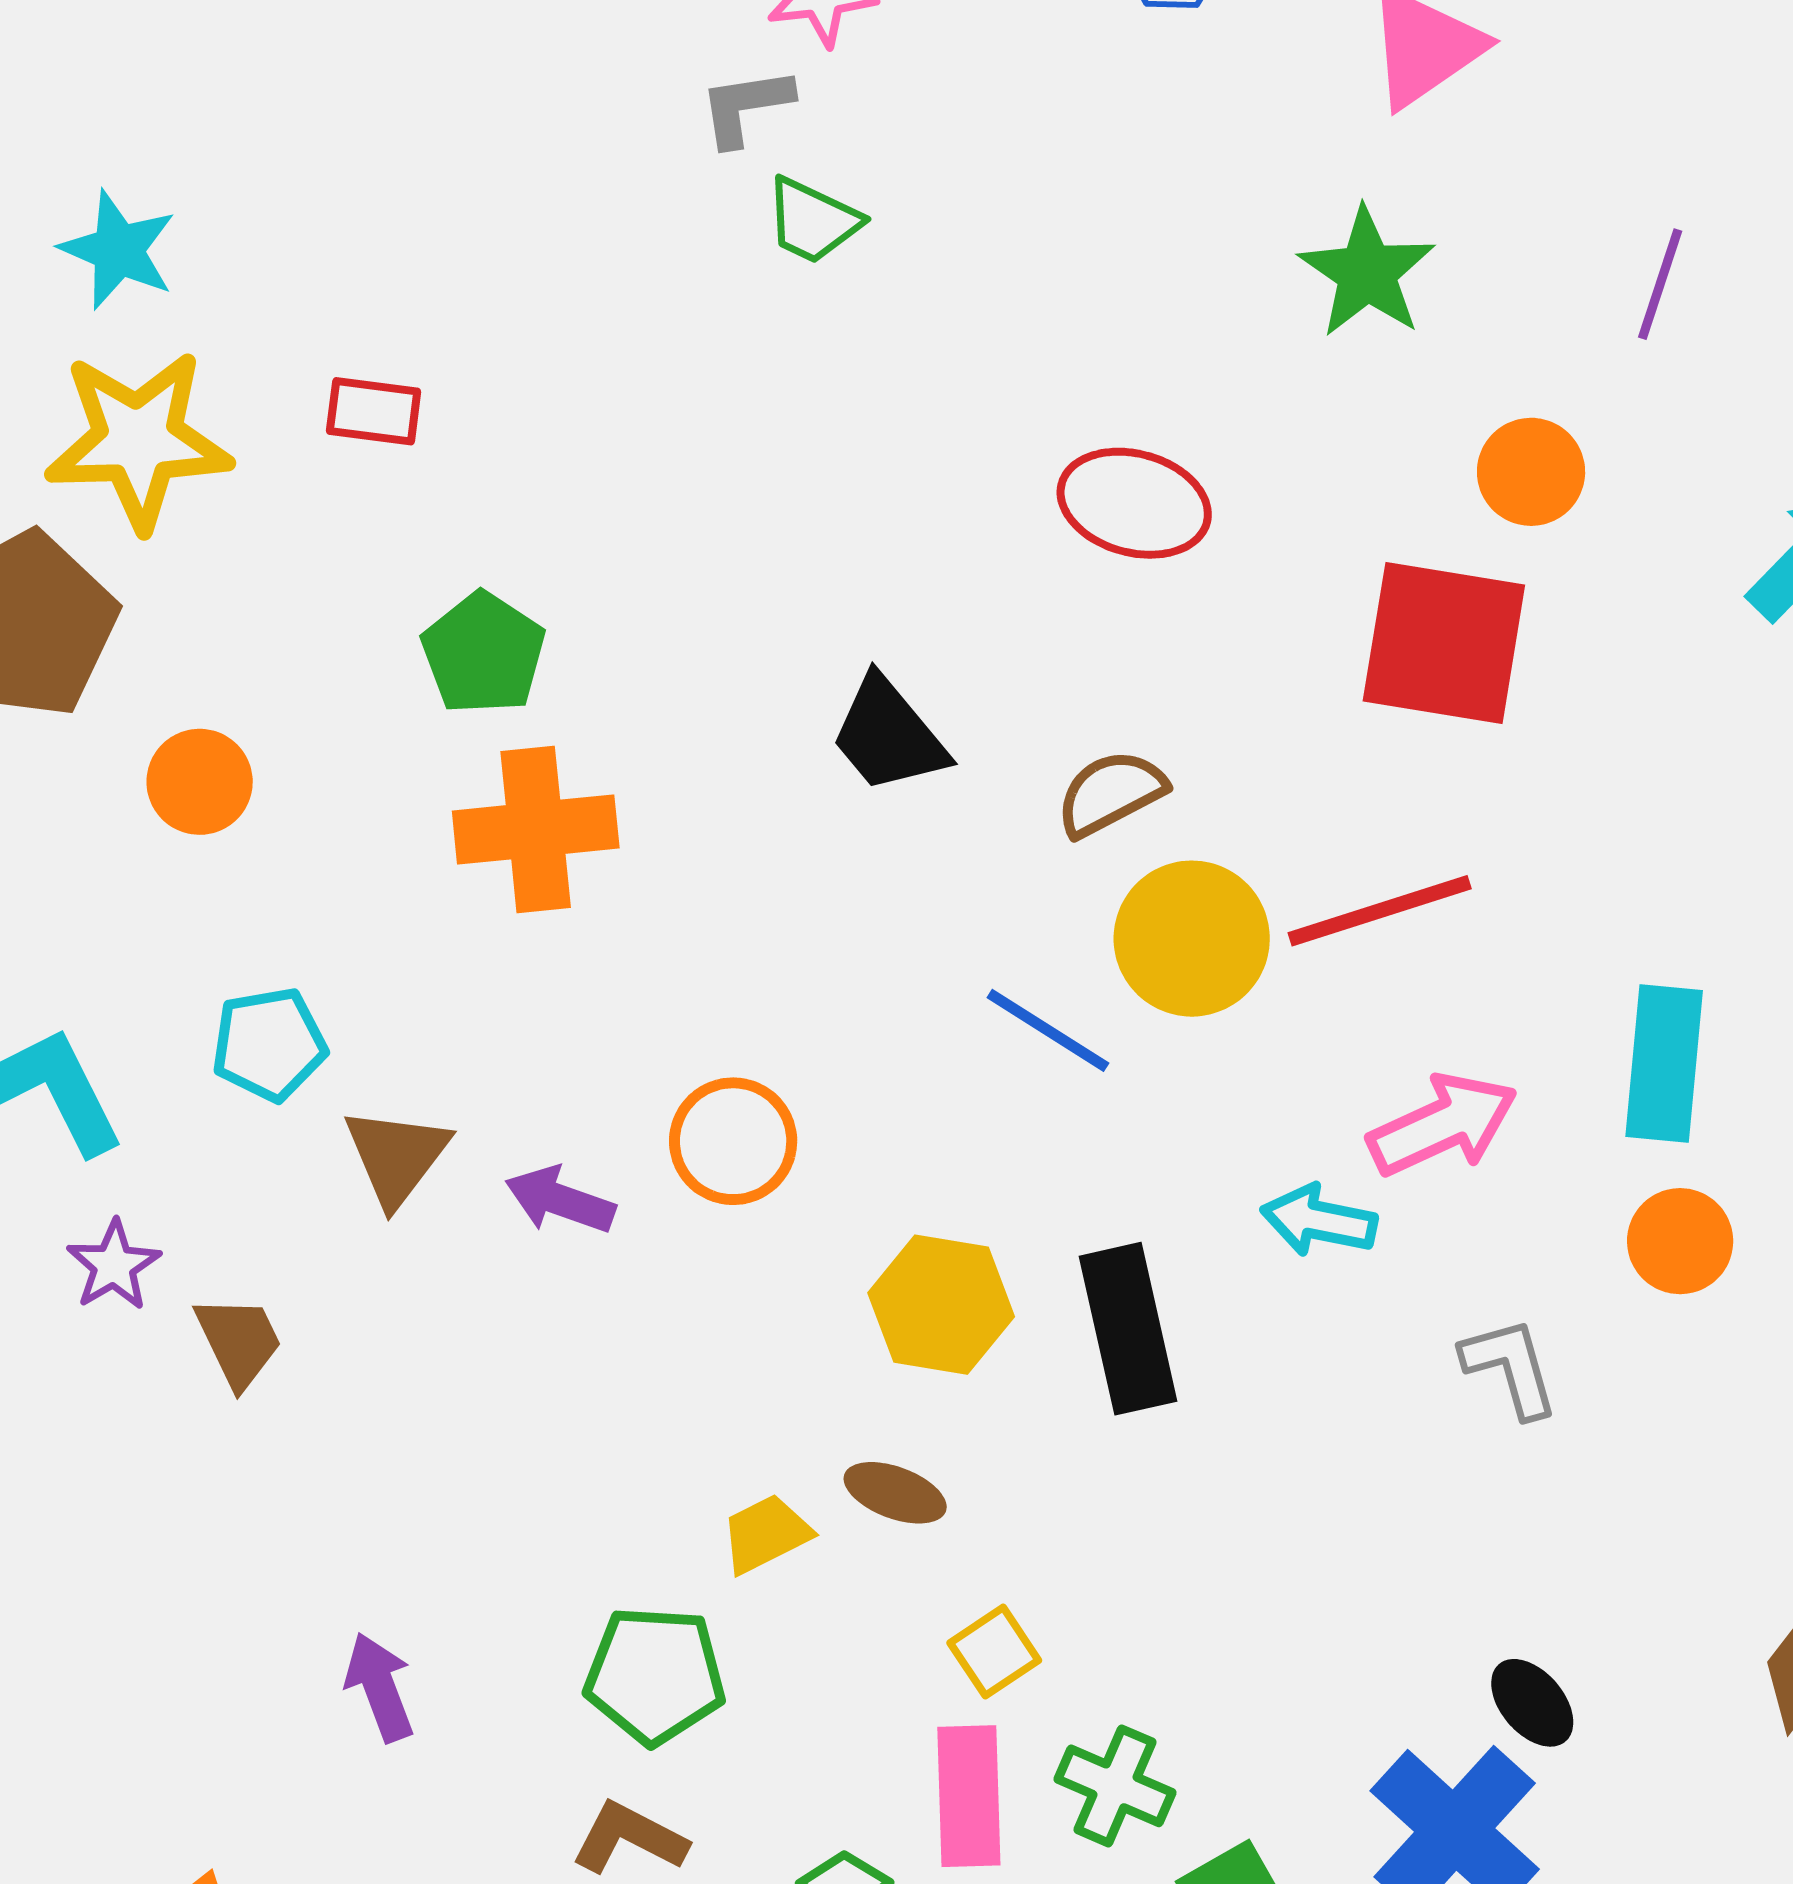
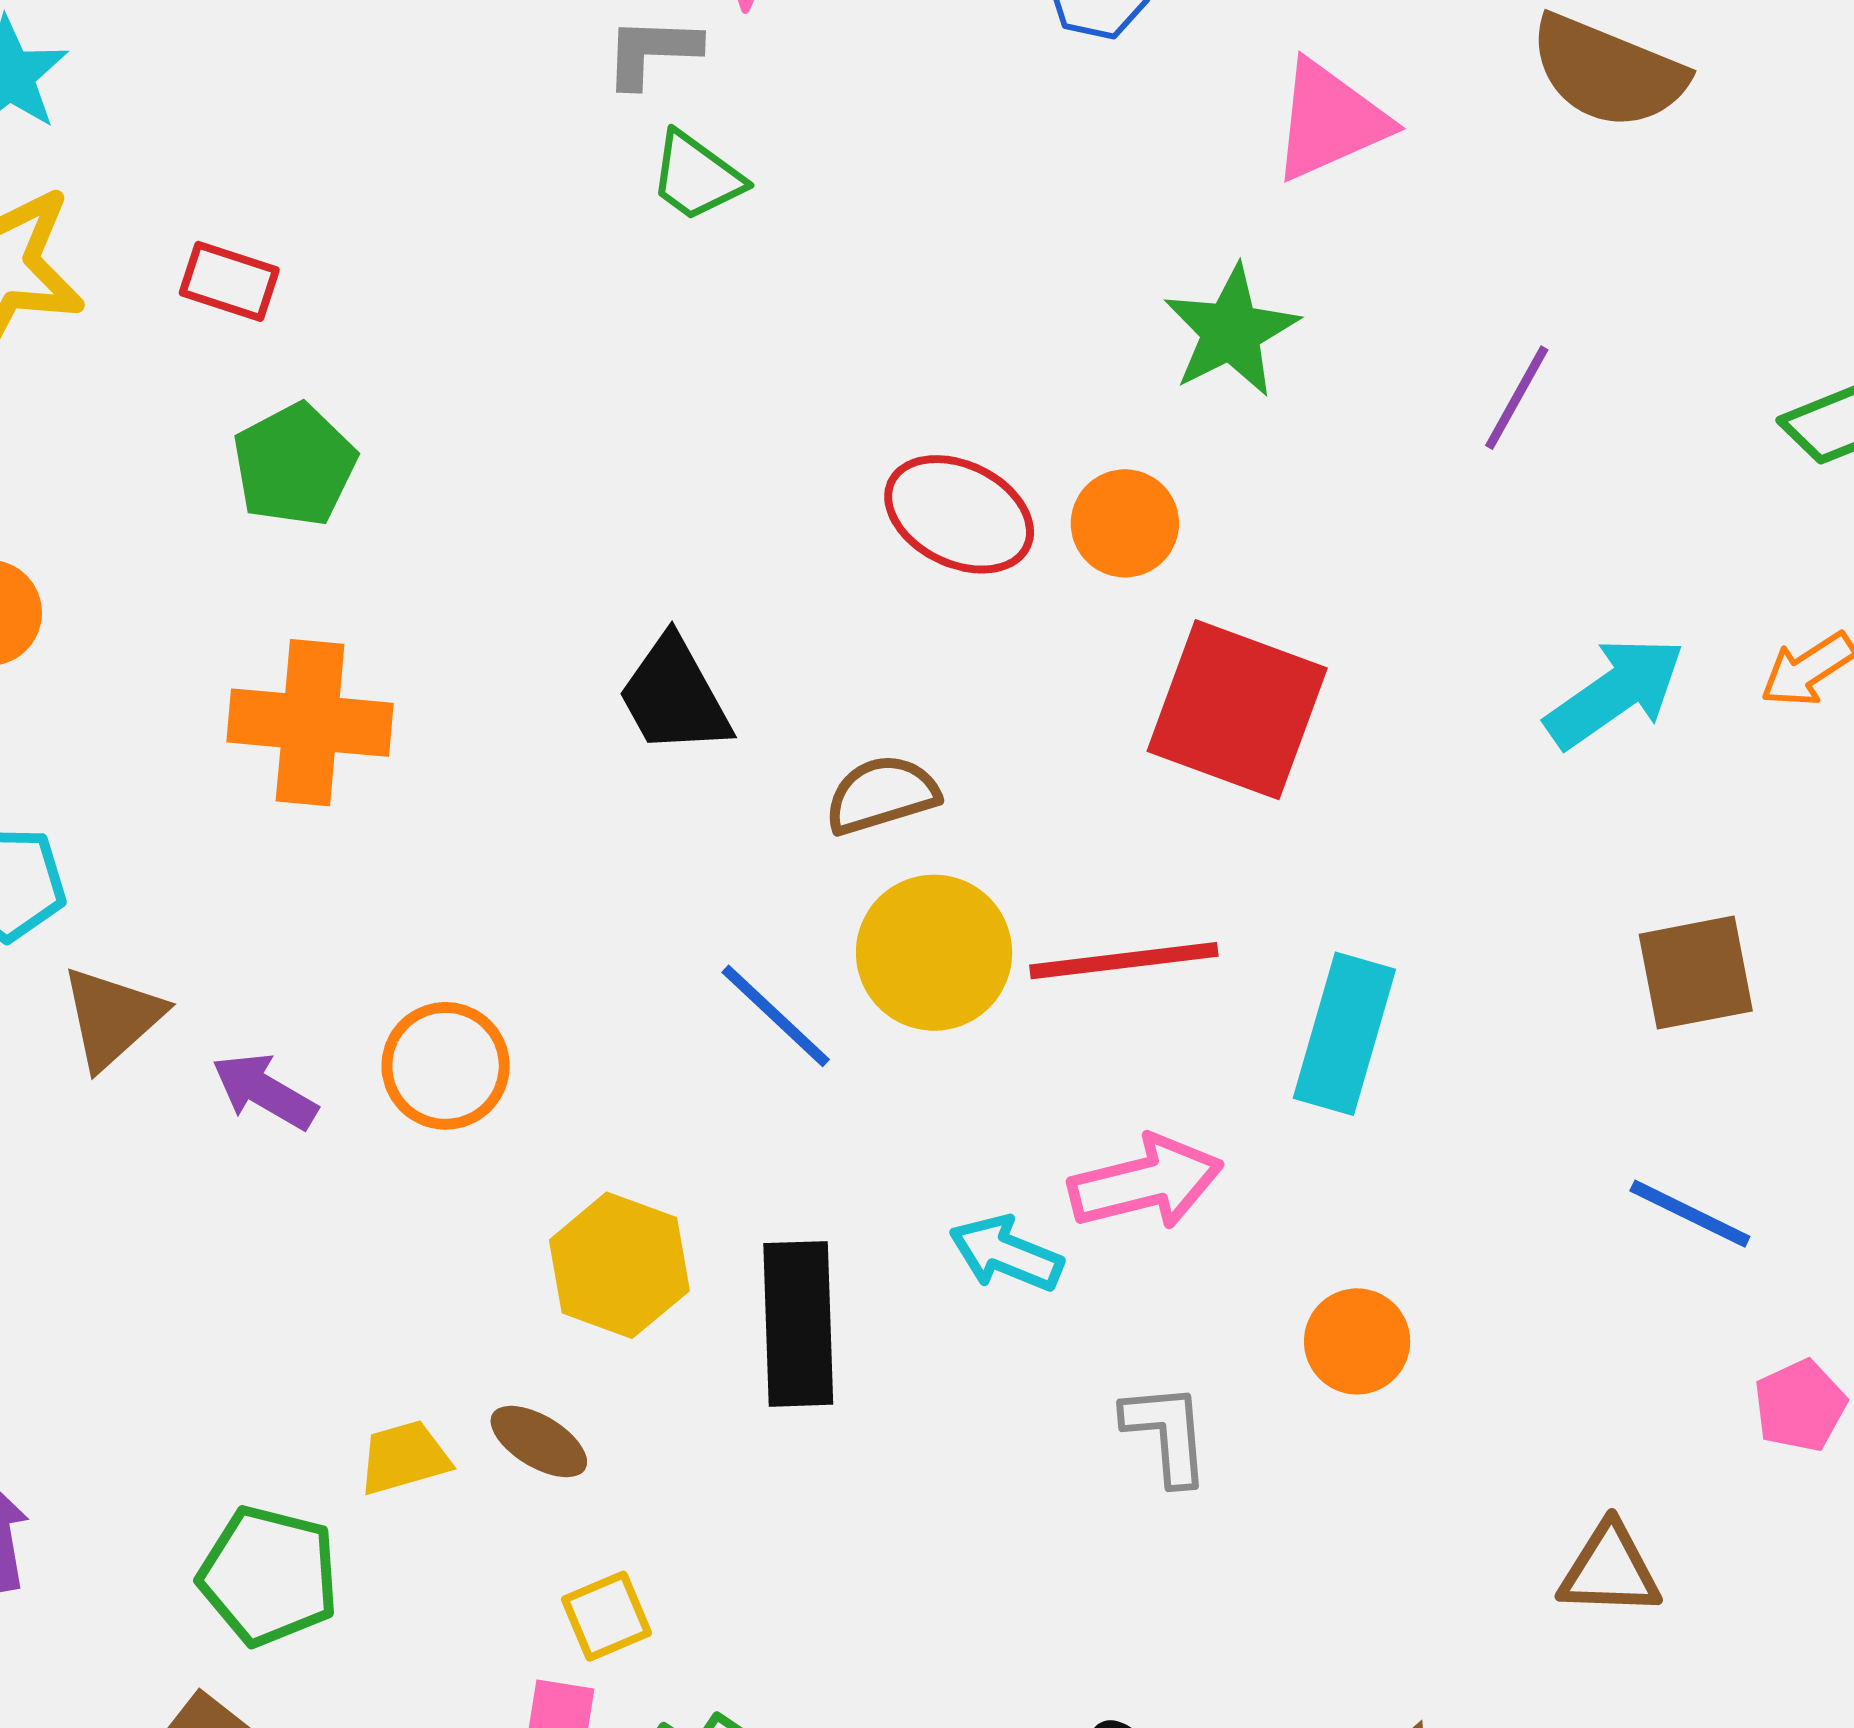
orange circle: (1531, 472) -> (1125, 523), moved
green pentagon: (483, 653) -> (294, 465), moved
cyan rectangle: (1664, 1064) -> (1344, 1034), moved

